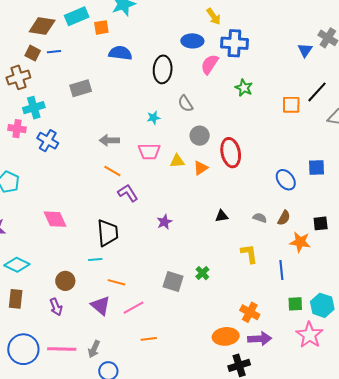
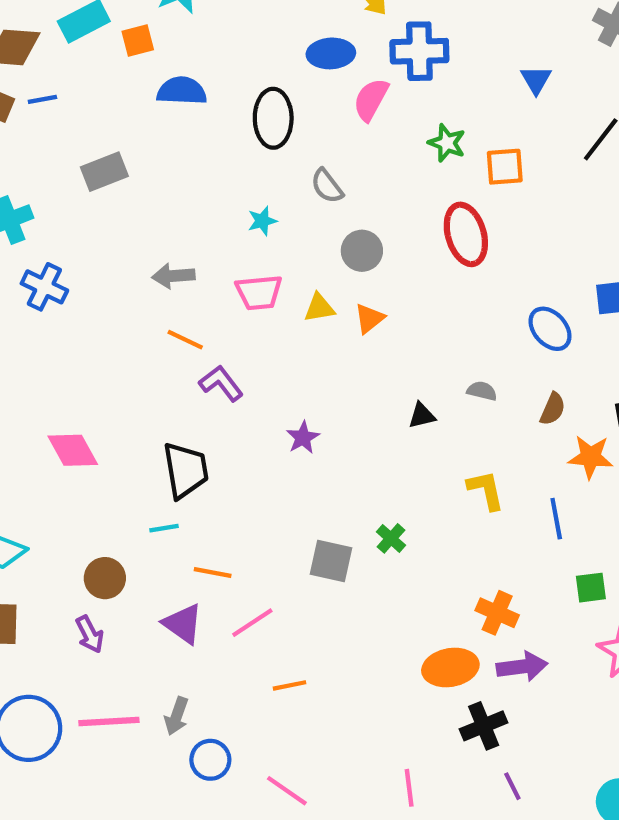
blue triangle: (305, 50) -> (536, 80), moved
orange square: (291, 105) -> (505, 167), moved
red ellipse: (231, 153) -> (466, 234), moved
gray semicircle: (260, 218) -> (482, 391), moved

